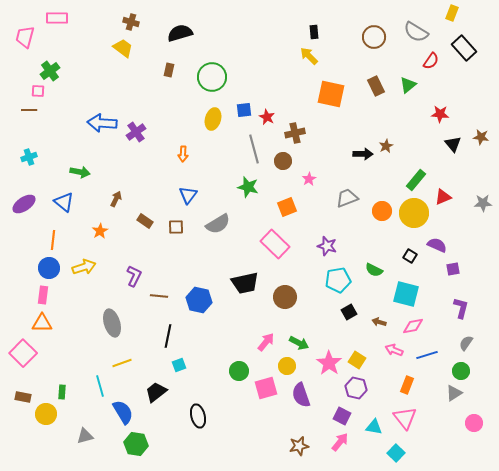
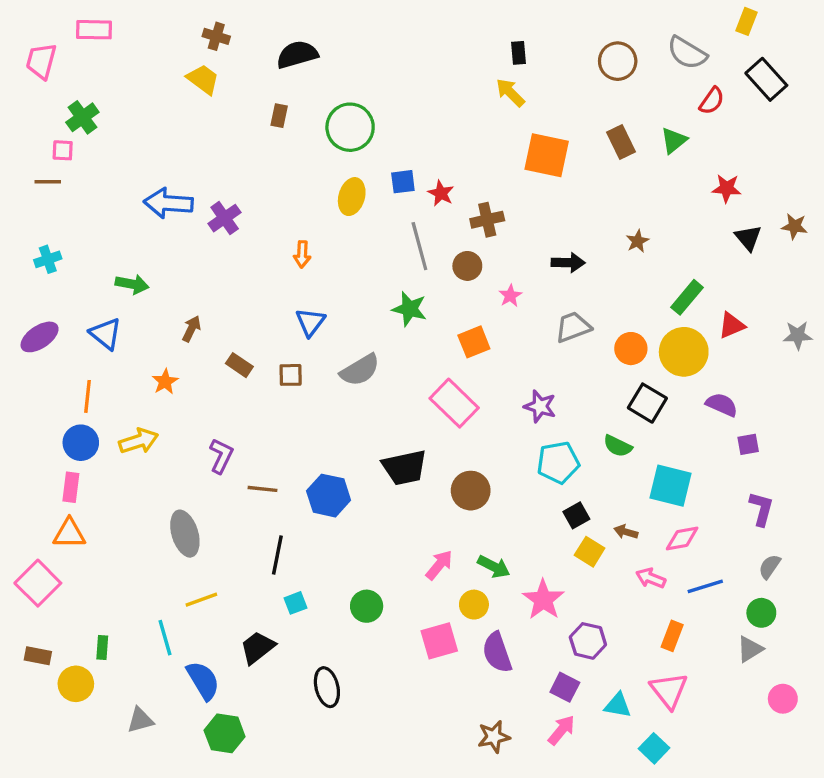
black arrow: (363, 154) -> (568, 263), moved
black square: (410, 256) -> (647, 403), moved, size x1.6
yellow square: (357, 360) -> (590, 552), moved
green circle: (239, 371) -> (367, 606), moved

